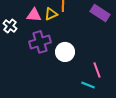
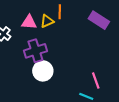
white circle: (65, 52) -> (43, 71), moved

